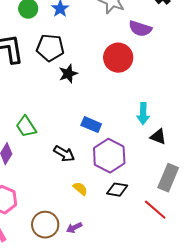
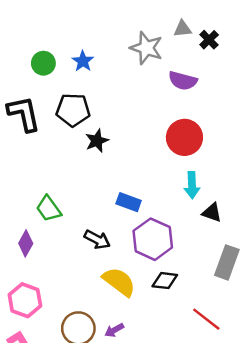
red circle: (118, 58) -> (184, 137), moved
yellow semicircle: (80, 189) -> (119, 282), size x1.8
red line: (155, 210) -> (206, 319), moved

